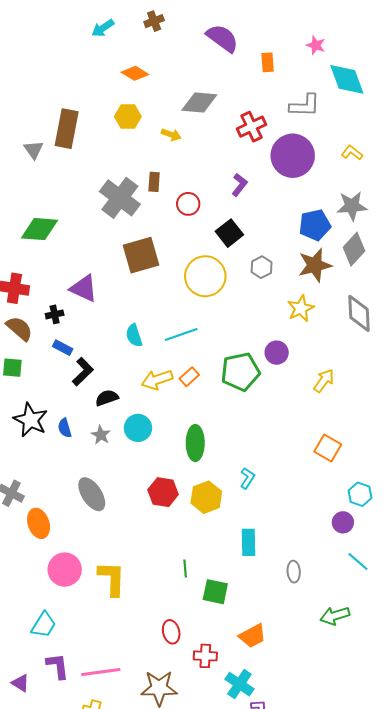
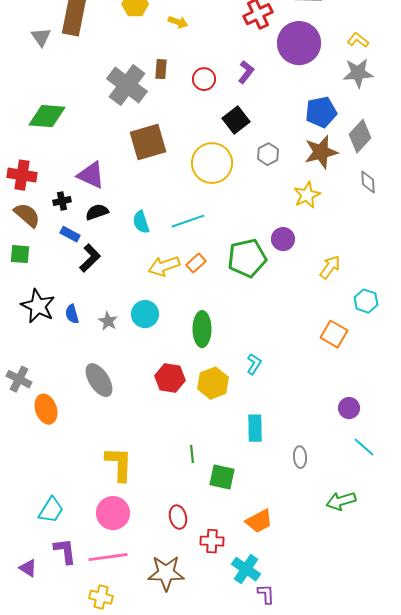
red circle: (188, 204) -> (204, 79), moved
gray star: (352, 206) -> (358, 73), moved
gray diamond: (359, 313) -> (368, 182), moved, size x0.6
black semicircle: (107, 398) -> (97, 212), moved
cyan hexagon: (360, 494) -> (366, 301), moved
pink circle: (65, 570) -> (113, 513), moved

